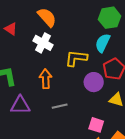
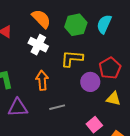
green hexagon: (110, 18) -> (76, 25), moved
cyan semicircle: (103, 43) -> (104, 24), moved
pink square: (96, 125) -> (94, 125), turned 35

